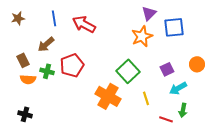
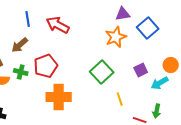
purple triangle: (149, 13) -> (123, 14), turned 35
blue square: (174, 27) -> (148, 28), turned -35
cyan arrow: (178, 88) -> (160, 83), moved
orange cross: (108, 96) -> (59, 97), moved, turned -30

